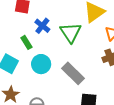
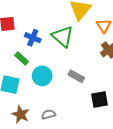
gray rectangle: (73, 73) -> (76, 76), size x0.7

